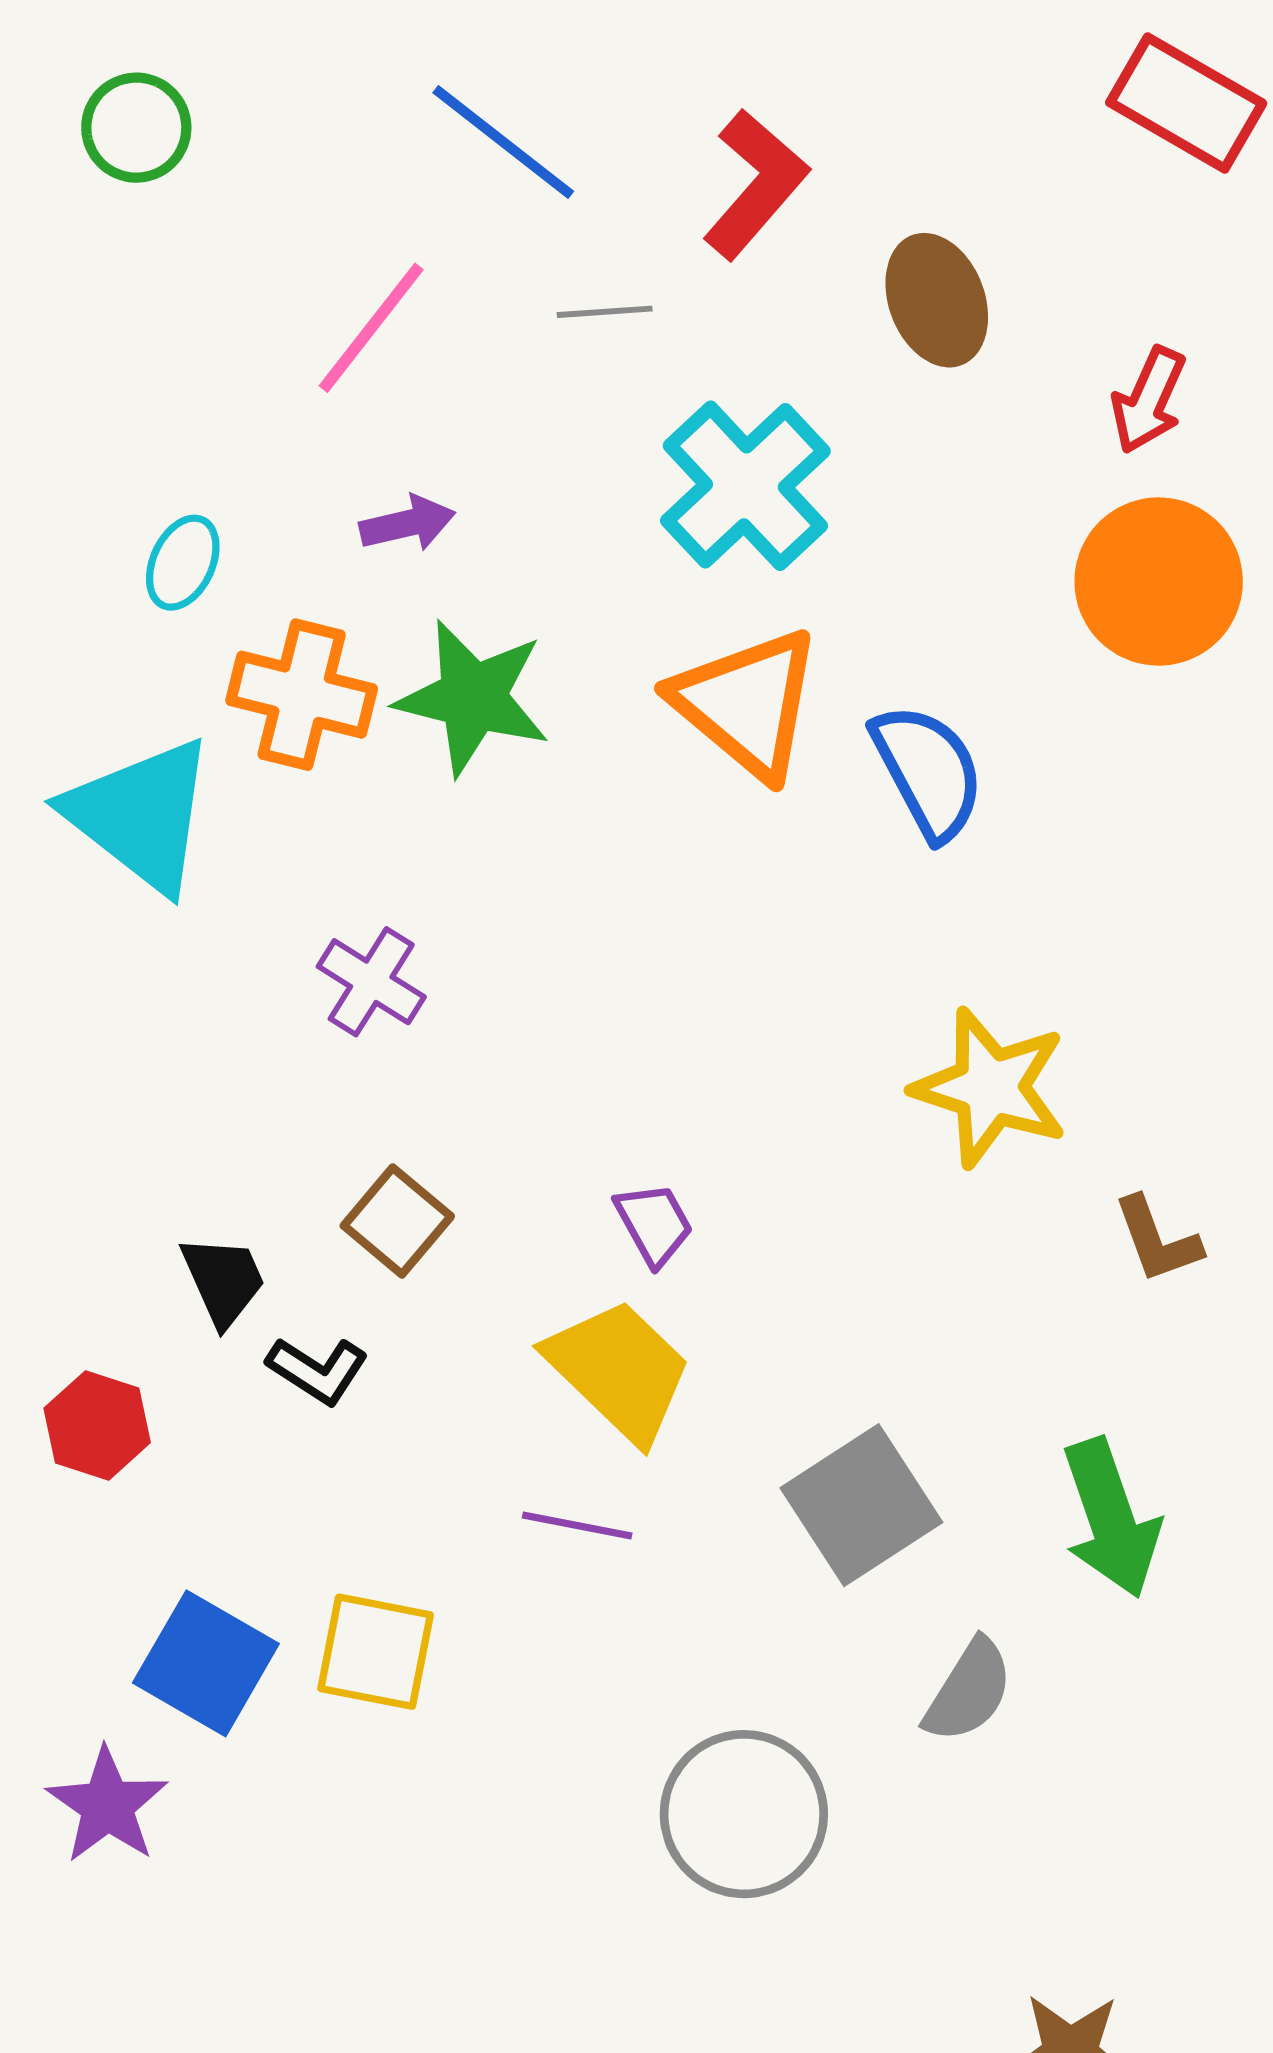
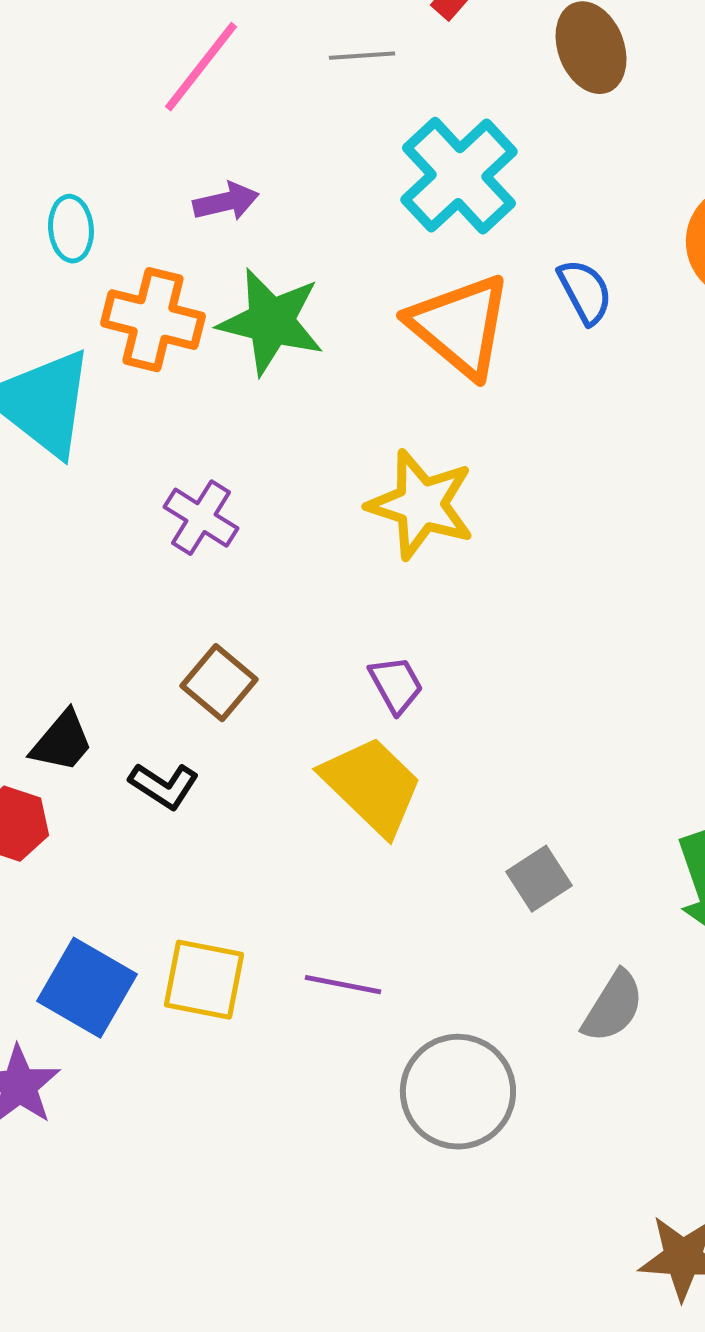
cyan ellipse: (183, 563) -> (71, 229), turned -30
blue semicircle: (928, 771) -> (585, 292), moved, size x0.7
yellow star: (990, 1088) -> (421, 505), moved
black trapezoid: (223, 1280) -> (62, 742), moved, turned 64
gray square: (861, 1505) -> (539, 879), size x0.6
purple line: (577, 1526) -> (343, 985), moved

